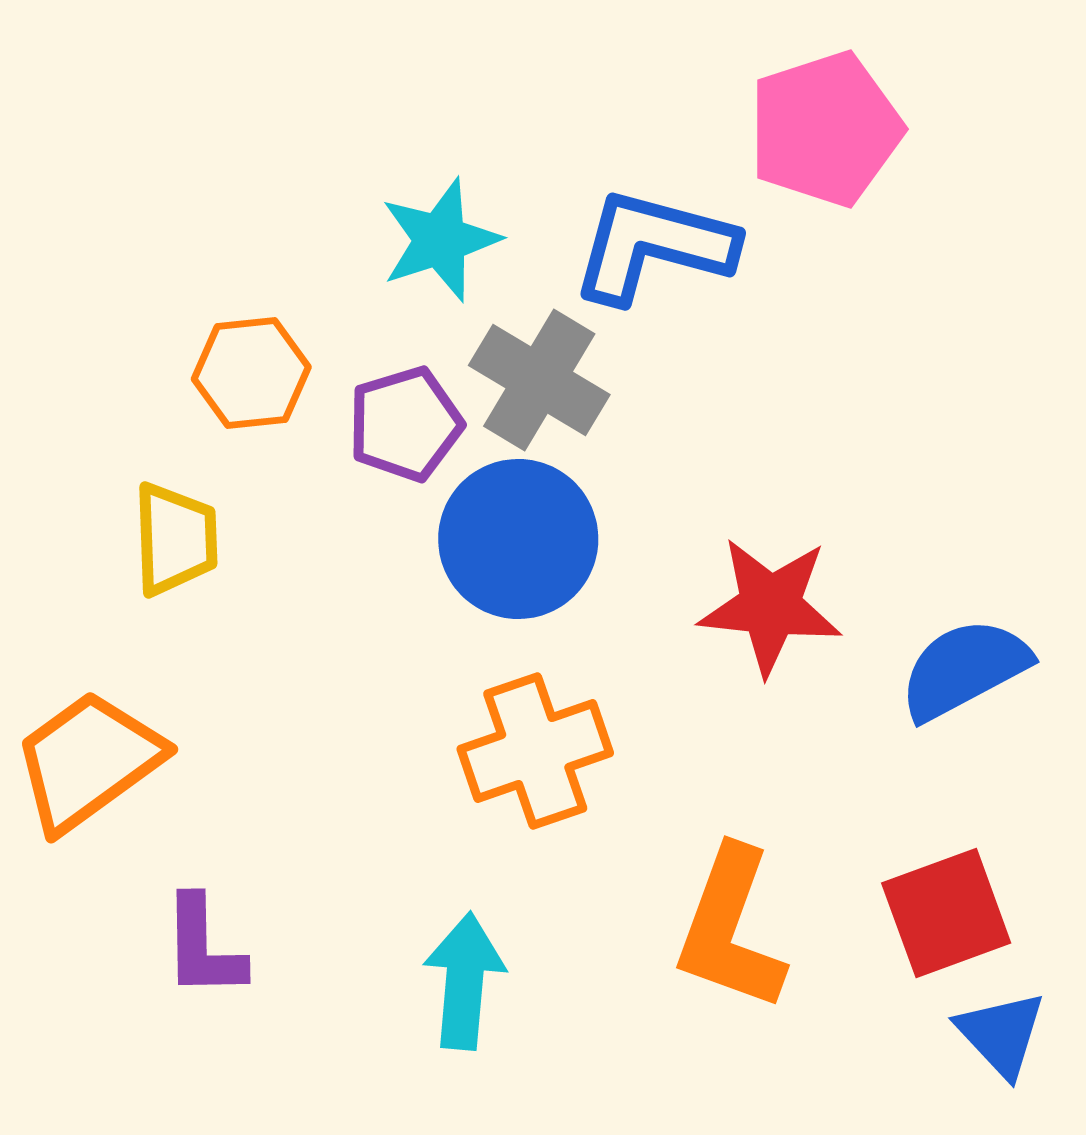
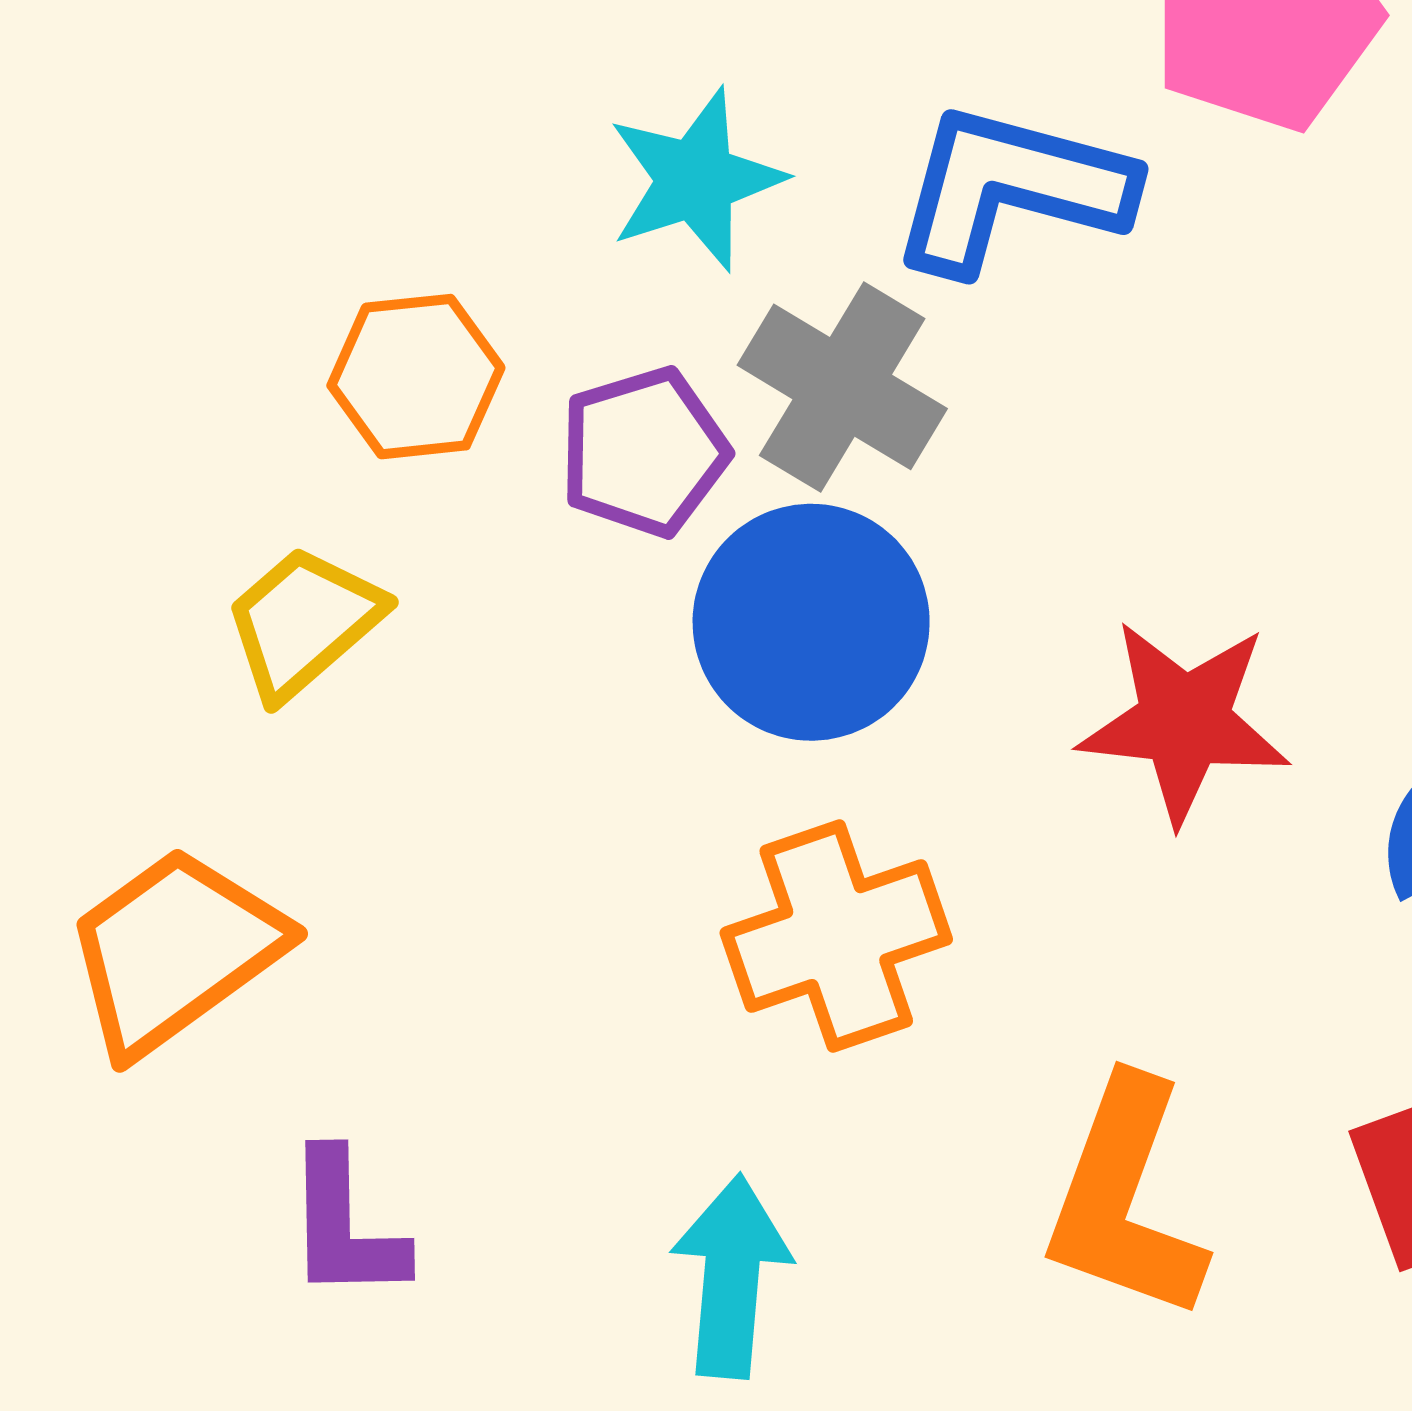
yellow trapezoid: (175, 539) -> (303, 622), turned -129

